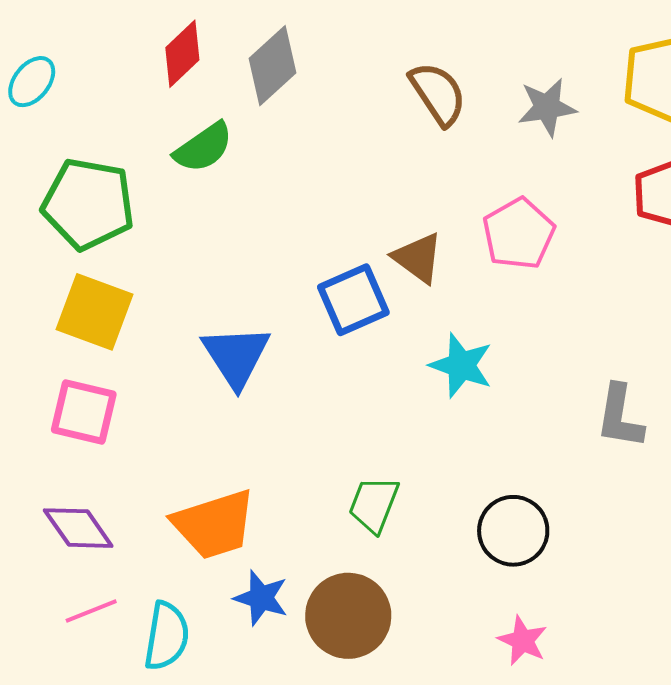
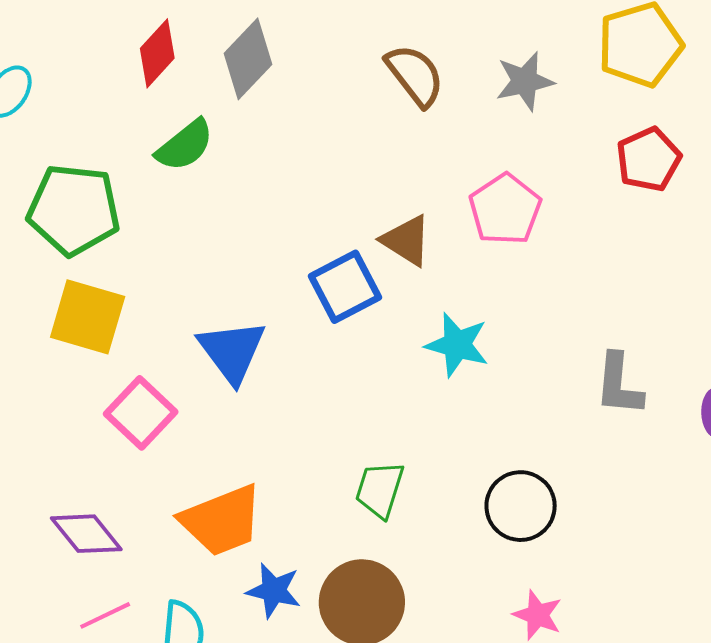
pink square: (84, 412) -> (141, 413), moved, turned 34

